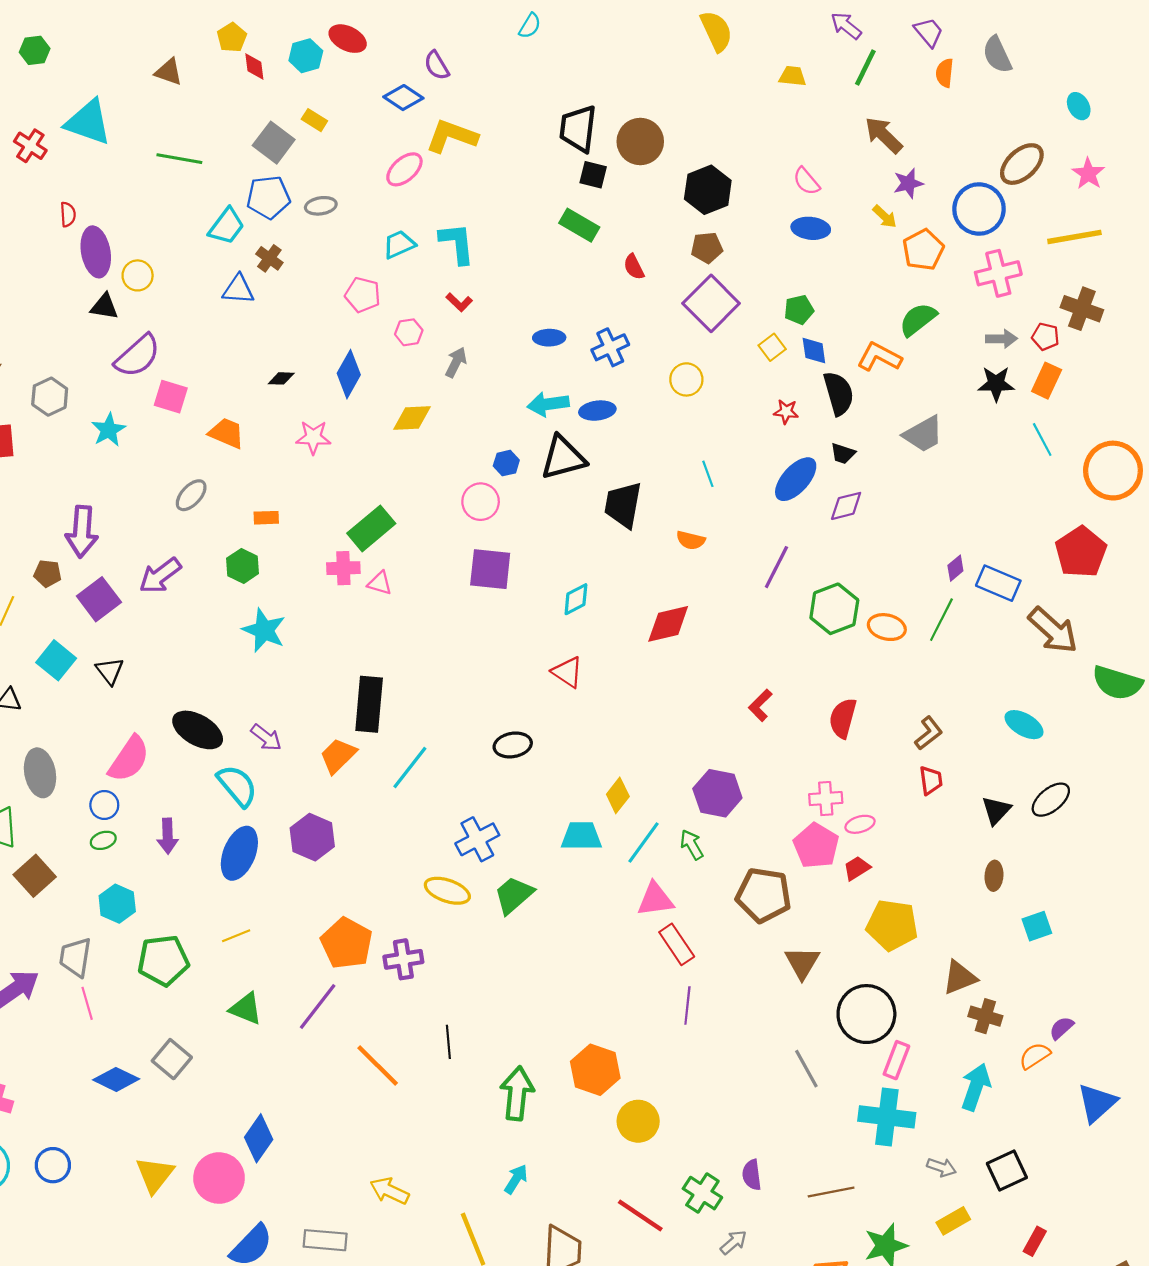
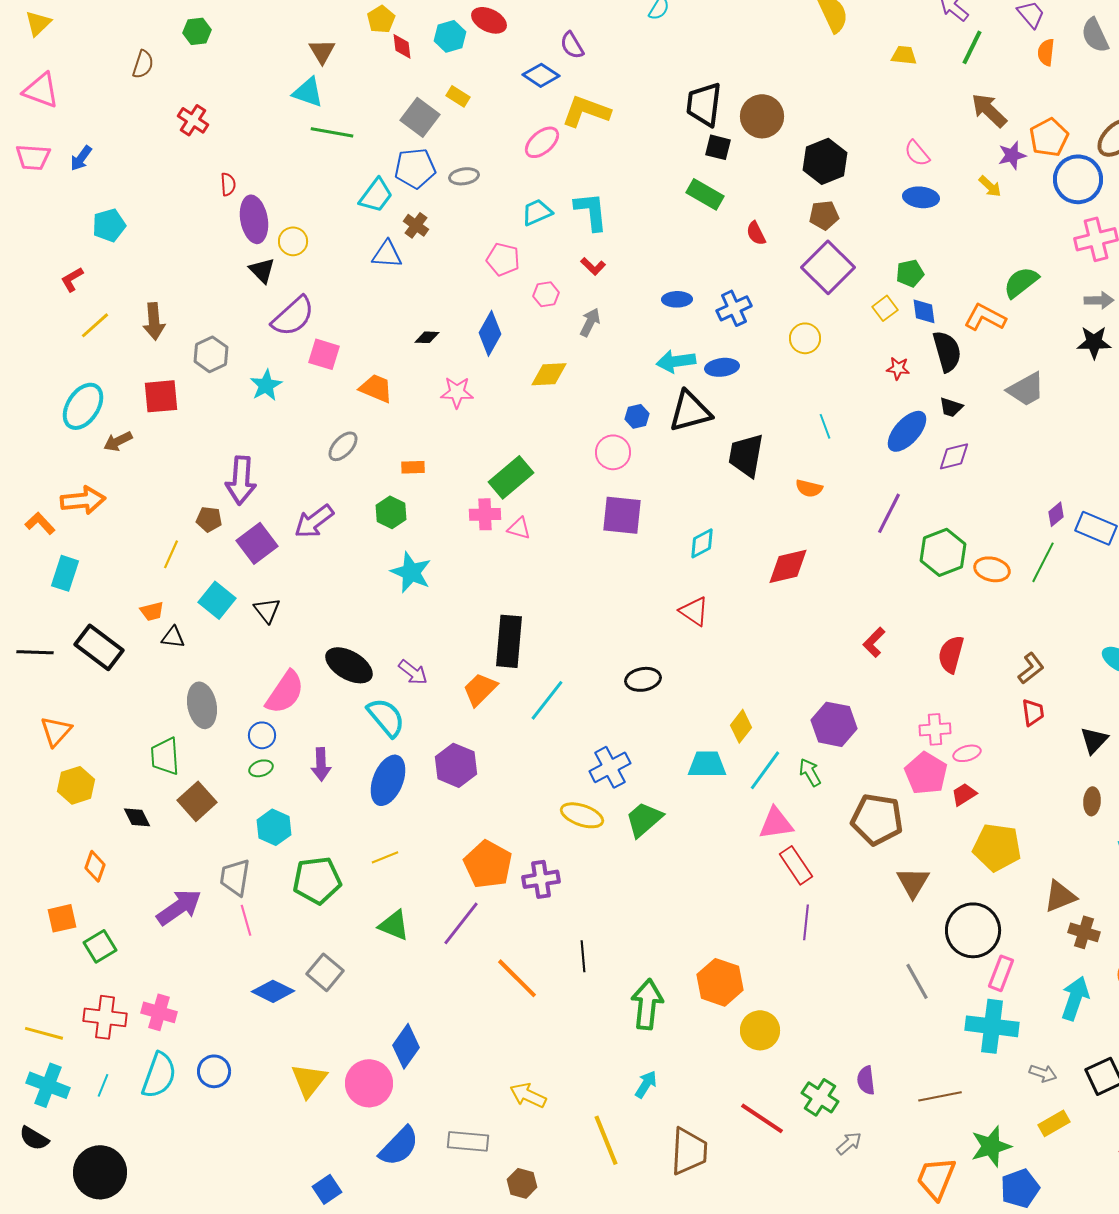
brown triangle: (169, 72) -> (322, 51), turned 40
cyan triangle: (88, 122) -> (308, 92), moved, size x0.7
orange pentagon: (923, 250) -> (1049, 137), moved
black triangle: (104, 307) -> (262, 270), turned 36

